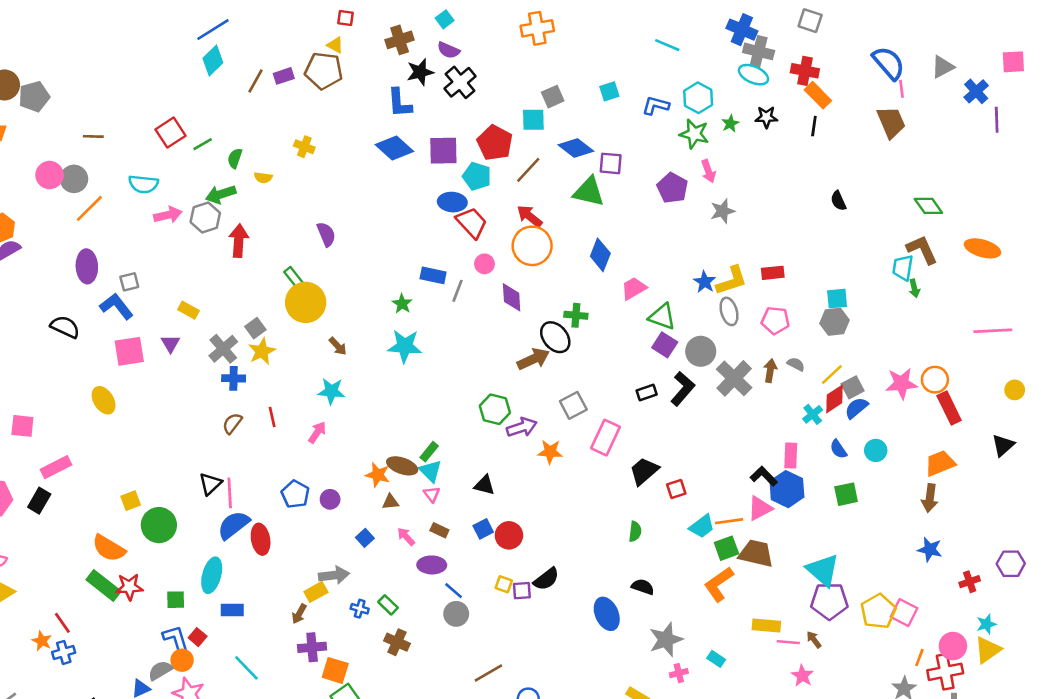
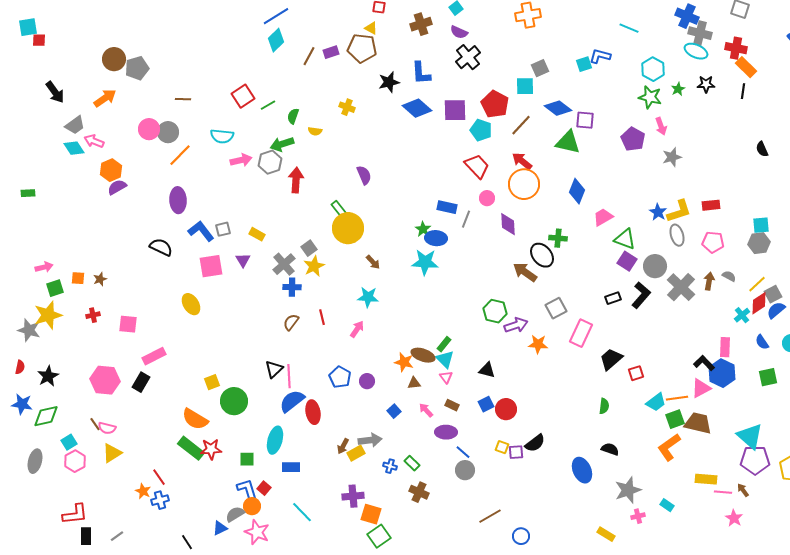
black star: (420, 72) -> (389, 82), moved
blue L-shape: (656, 106) -> (600, 56), moved
blue ellipse: (452, 202) -> (436, 238), moved
gray square: (129, 282) -> (223, 229), moved
brown arrow: (533, 359) -> (525, 272), turned -120
brown arrow: (299, 614) -> (343, 446), moved

